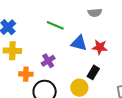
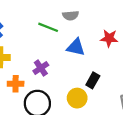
gray semicircle: (95, 13) -> (71, 16), moved
red star: (100, 47) -> (109, 38), moved

